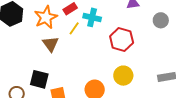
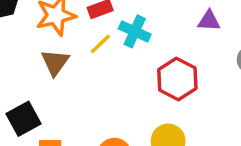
black square: (39, 79) -> (24, 119), turned 36

